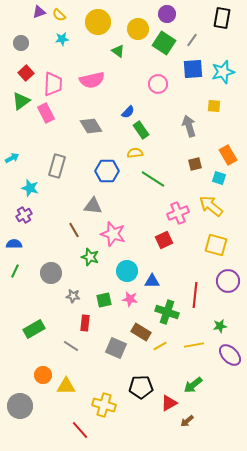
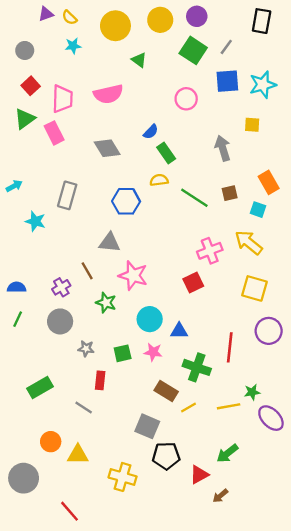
yellow circle: (138, 29) -> (160, 20), moved
green line: (153, 179) -> (194, 198), moved
purple cross: (24, 215) -> (61, 287), moved
green star: (220, 326) -> (252, 392), moved
gray square: (116, 348) -> (147, 426), moved
red line: (80, 430) -> (70, 511), moved

